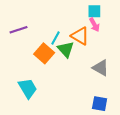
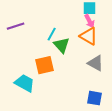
orange triangle: (80, 36) -> (89, 36), moved
orange square: (44, 53) -> (45, 65), moved, turned 36
cyan trapezoid: (28, 88) -> (25, 83), turned -30

